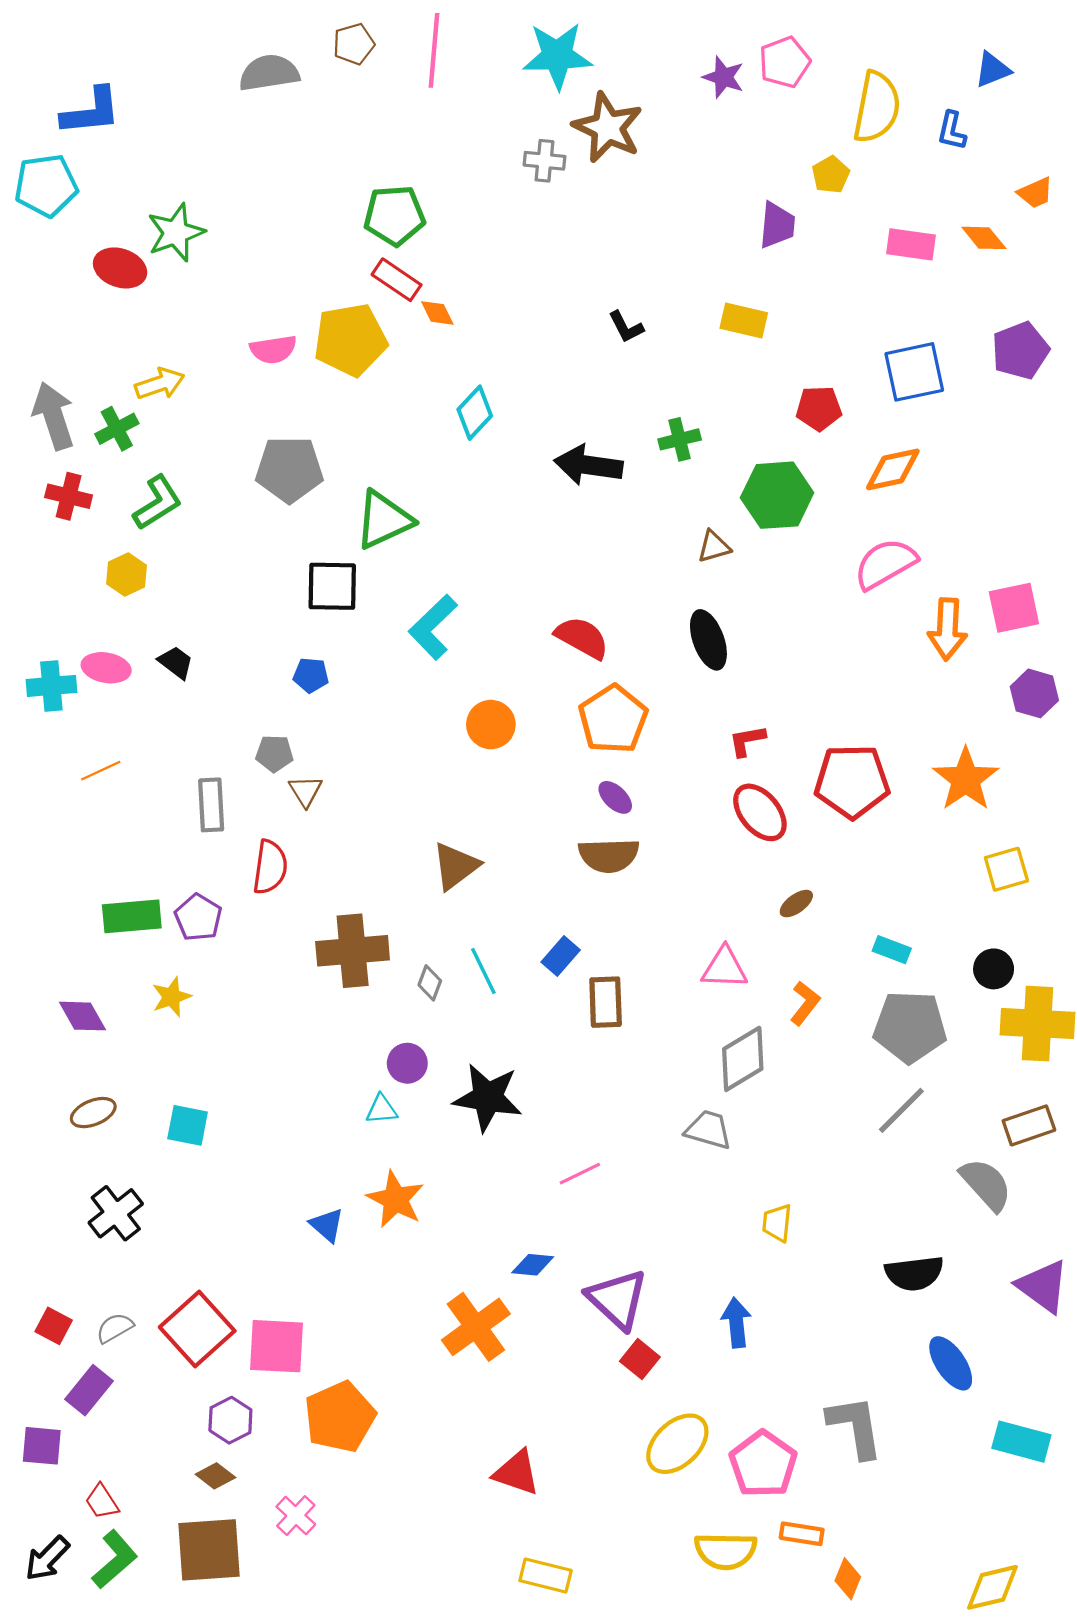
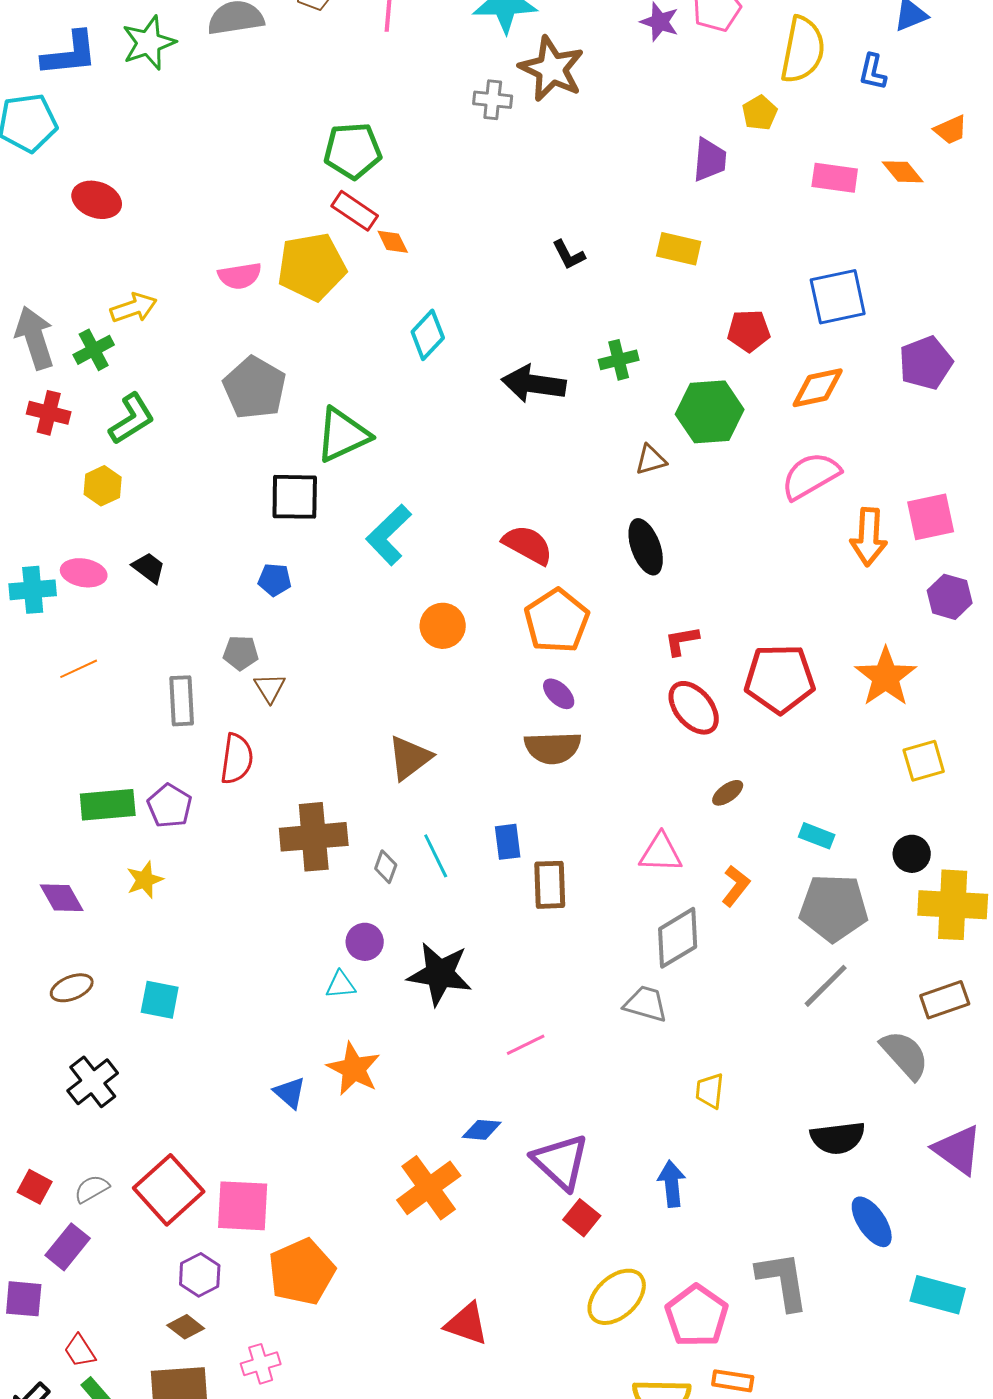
green star: (176, 233) -> (149, 43), moved
purple pentagon: (1020, 350) -> (926, 363), moved
gray pentagon: (289, 469) -> (255, 388), turned 30
blue rectangle: (561, 956) -> (508, 842), turned -48
pink cross: (296, 1516) -> (261, 1364), turned 30

